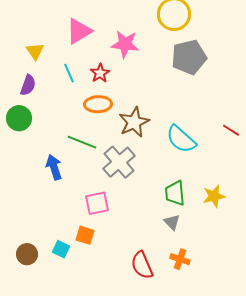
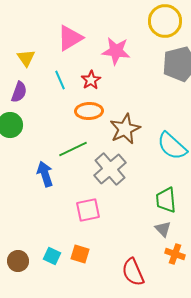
green line: (82, 142) -> (73, 149), turned -48
orange square: (85, 235) -> (80, 254), moved
orange cross: (180, 259) -> (175, 254), moved

